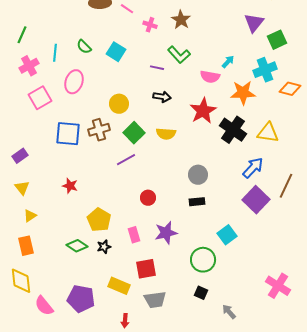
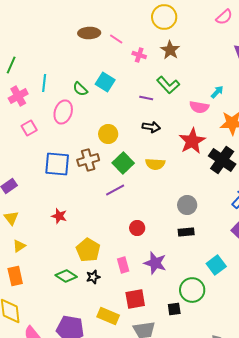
green semicircle: (84, 47) -> (80, 89), moved
pink square: (40, 98) -> (29, 128), size x0.7
purple star: (166, 233) -> (155, 263), turned 30
black square: (201, 293) -> (174, 309), moved, turned -32

